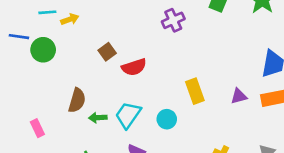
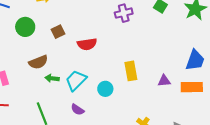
green circle: (43, 50) -> (25, 27), moved
brown square: (107, 52) -> (58, 32), moved
brown semicircle: (77, 100) -> (38, 62), turned 42

